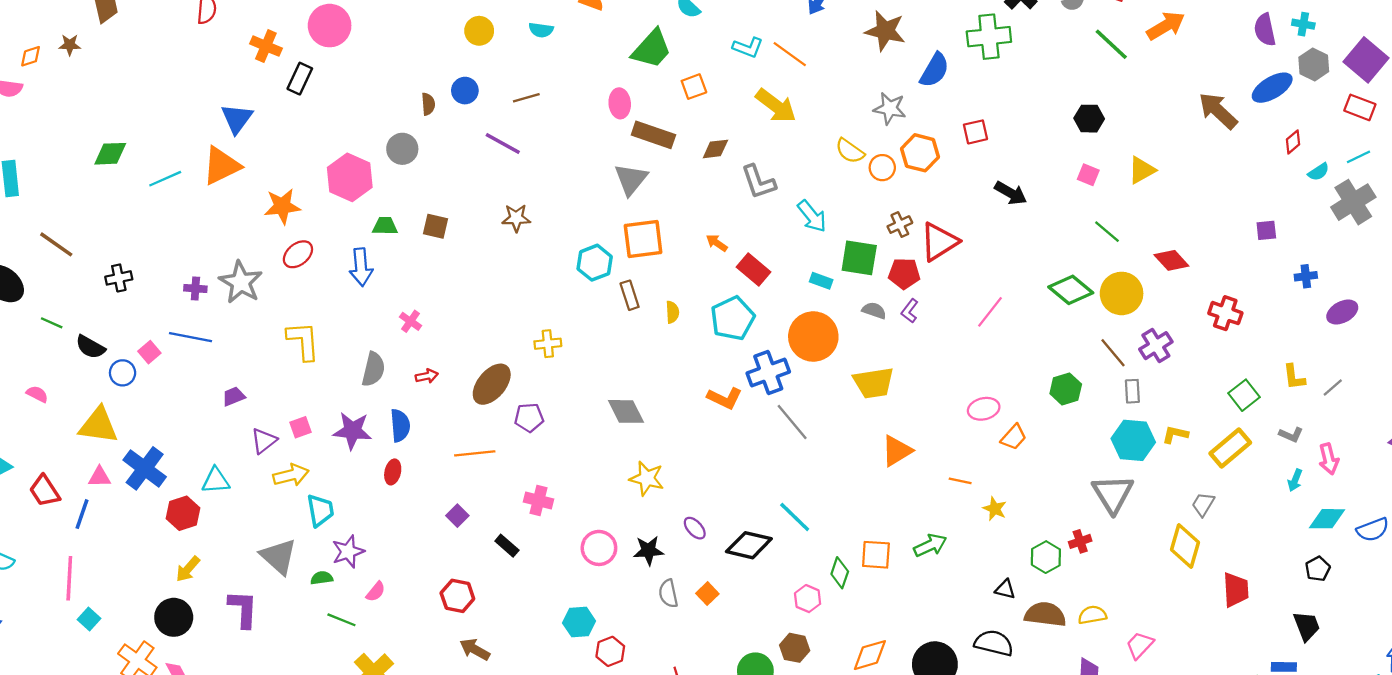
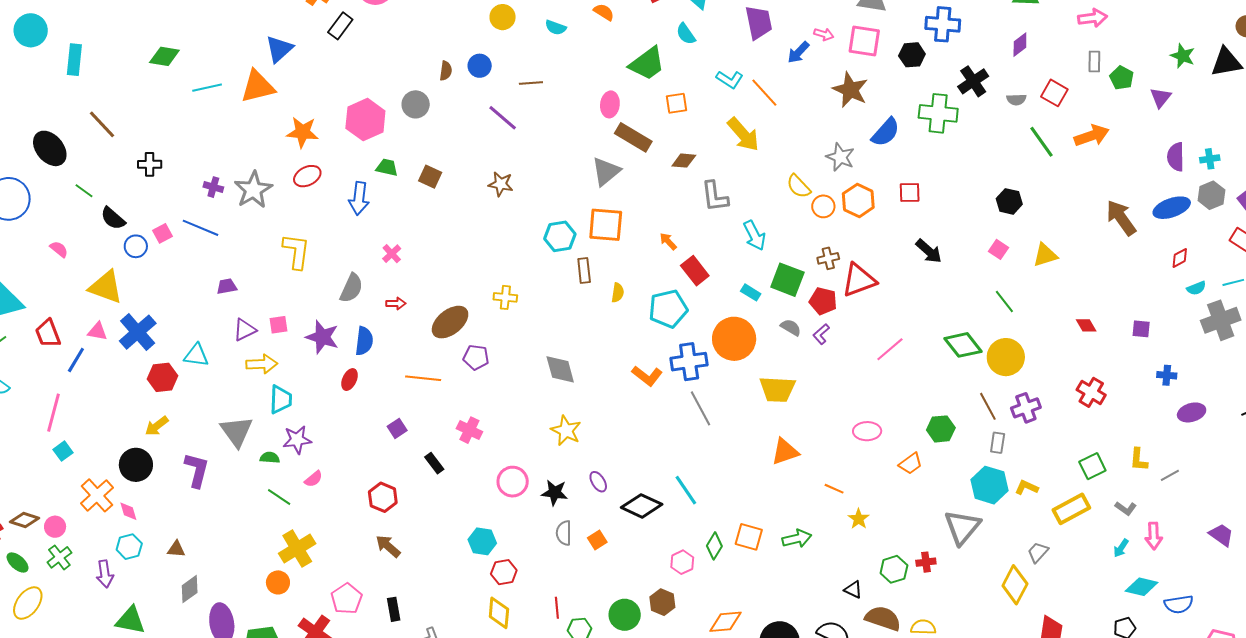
cyan cross: (1303, 24) -> (1210, 159), turned -30
red diamond: (1171, 260) -> (1086, 325), moved, size x0.7
orange trapezoid: (1014, 437) -> (911, 464), moved

